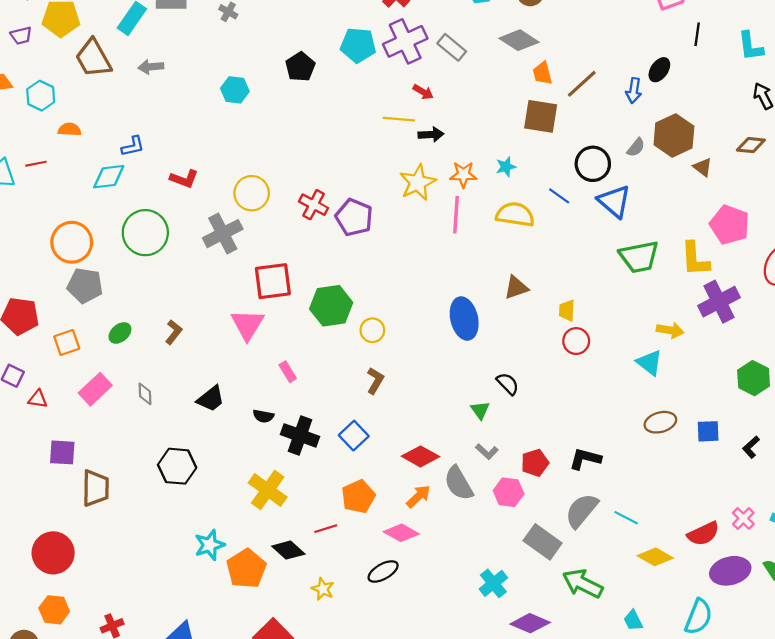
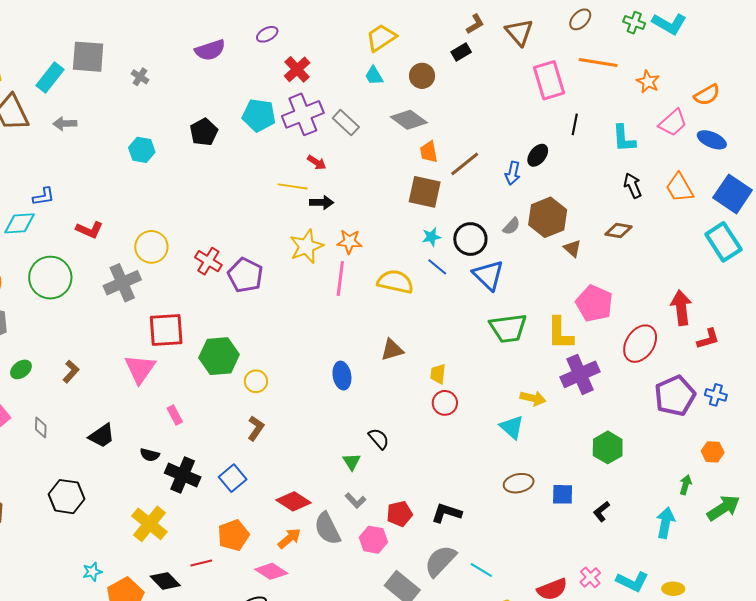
cyan star: (506, 167) -> (431, 237), moved
blue ellipse: (464, 319) -> (342, 376), size x0.7
cyan star: (210, 545) -> (92, 572), size x0.7

